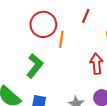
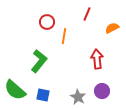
red circle: (43, 24) -> (47, 22), size x0.6

